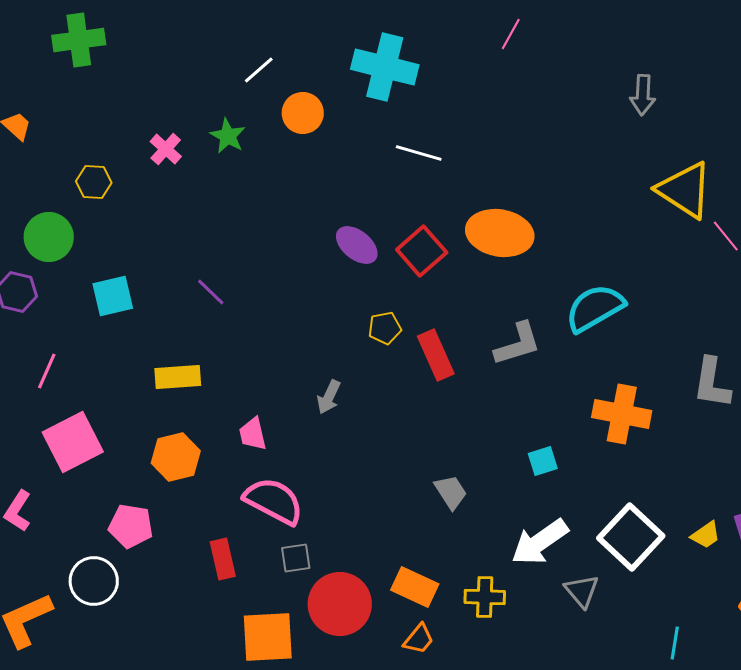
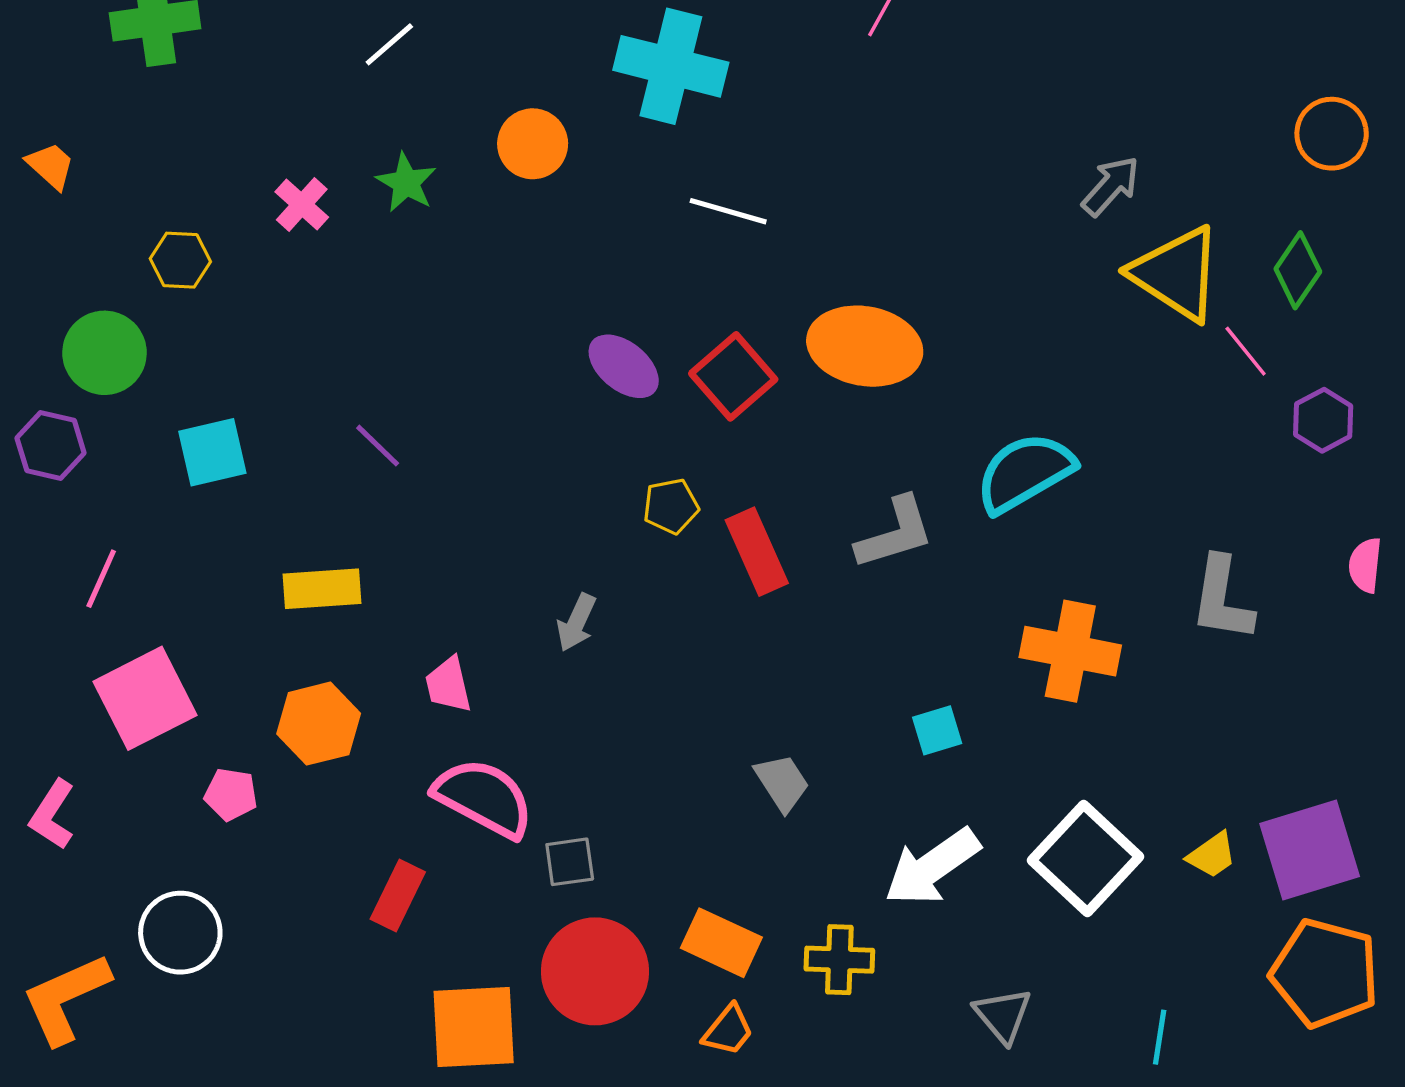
white line: (259, 70) -> (389, 44), moved
gray arrow: (643, 95) -> (1111, 186), moved, turned -141
pink pentagon: (131, 526) -> (231, 794), moved, size x0.7
gray square: (296, 558) -> (570, 862), moved
red rectangle: (223, 559) -> (398, 896), turned 39
gray triangle: (582, 591) -> (1003, 1015), moved

